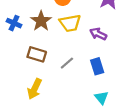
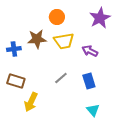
brown star: (41, 21) -> (37, 39), turned 30
blue cross: (14, 23) -> (14, 49), moved, turned -32
brown rectangle: (37, 54) -> (16, 81), moved

